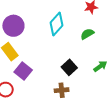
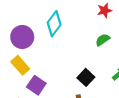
cyan diamond: (57, 24) -> (54, 24), moved

